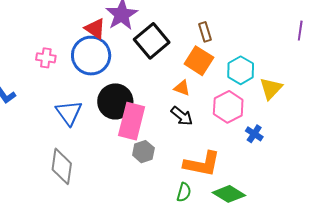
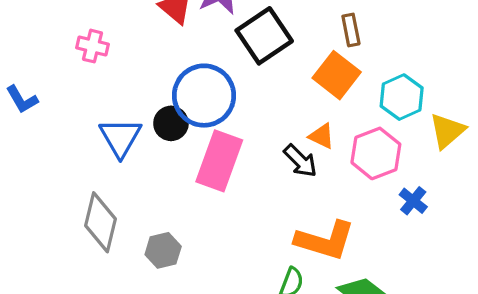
blue circle: (91, 56) -> (204, 96), moved
orange triangle: (182, 88) -> (322, 136), moved
black circle: (115, 101) -> (171, 123), moved, size x0.6
gray hexagon: (143, 152) -> (163, 250), moved

